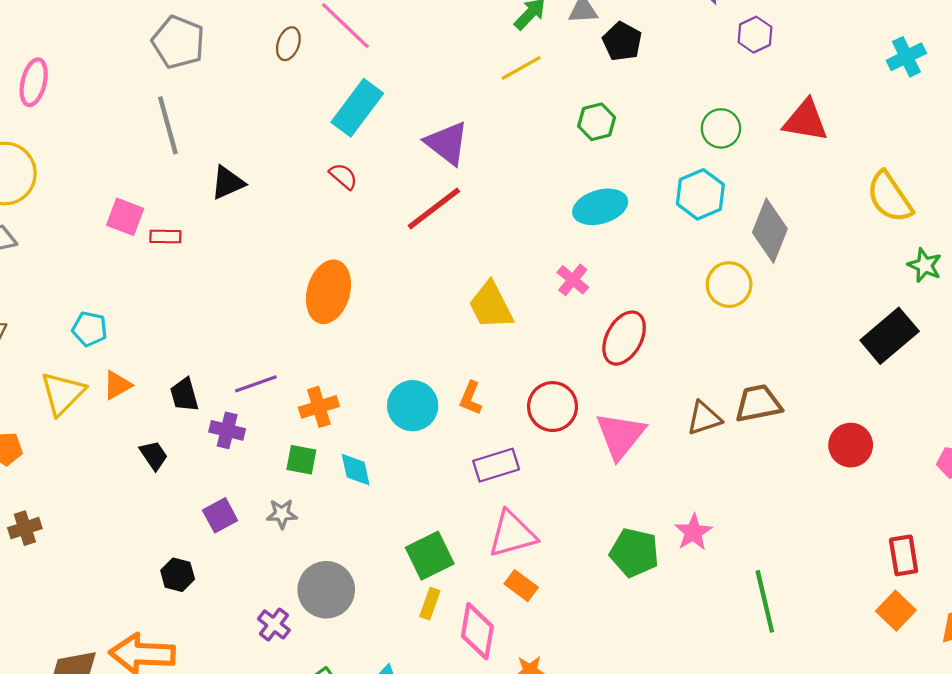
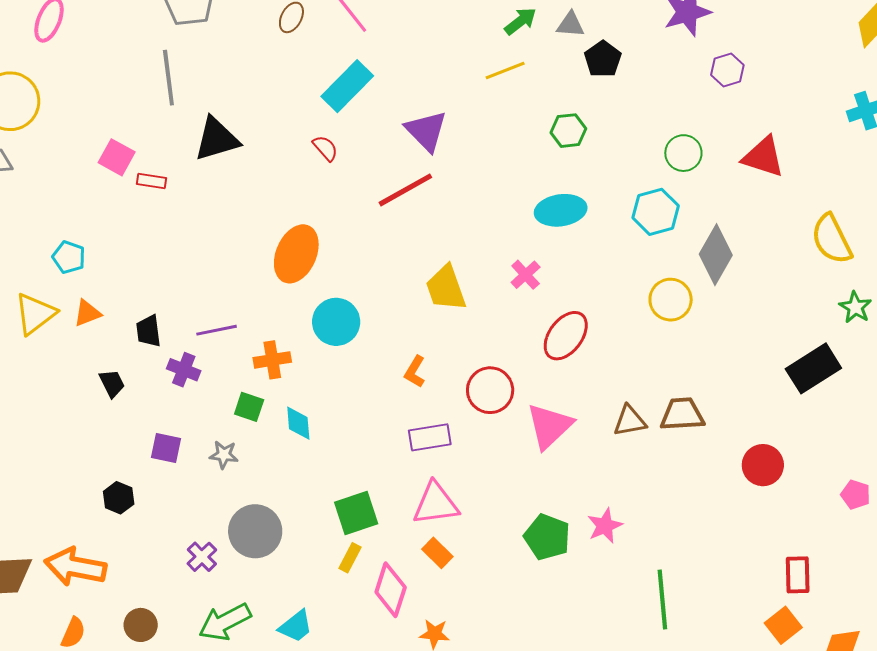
black triangle: (228, 183) -> (217, 139), size x1.4
cyan circle: (413, 406) -> (336, 322), moved
purple square: (220, 515) -> (166, 448), turned 32

